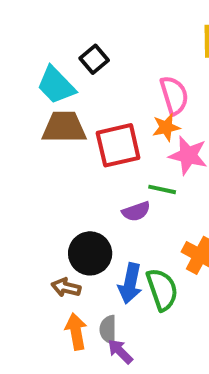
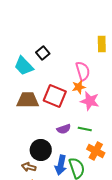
brown trapezoid: (64, 127) -> (28, 100), moved
red square: (118, 145) -> (55, 96), turned 35
green line: (162, 189) -> (85, 129), moved

